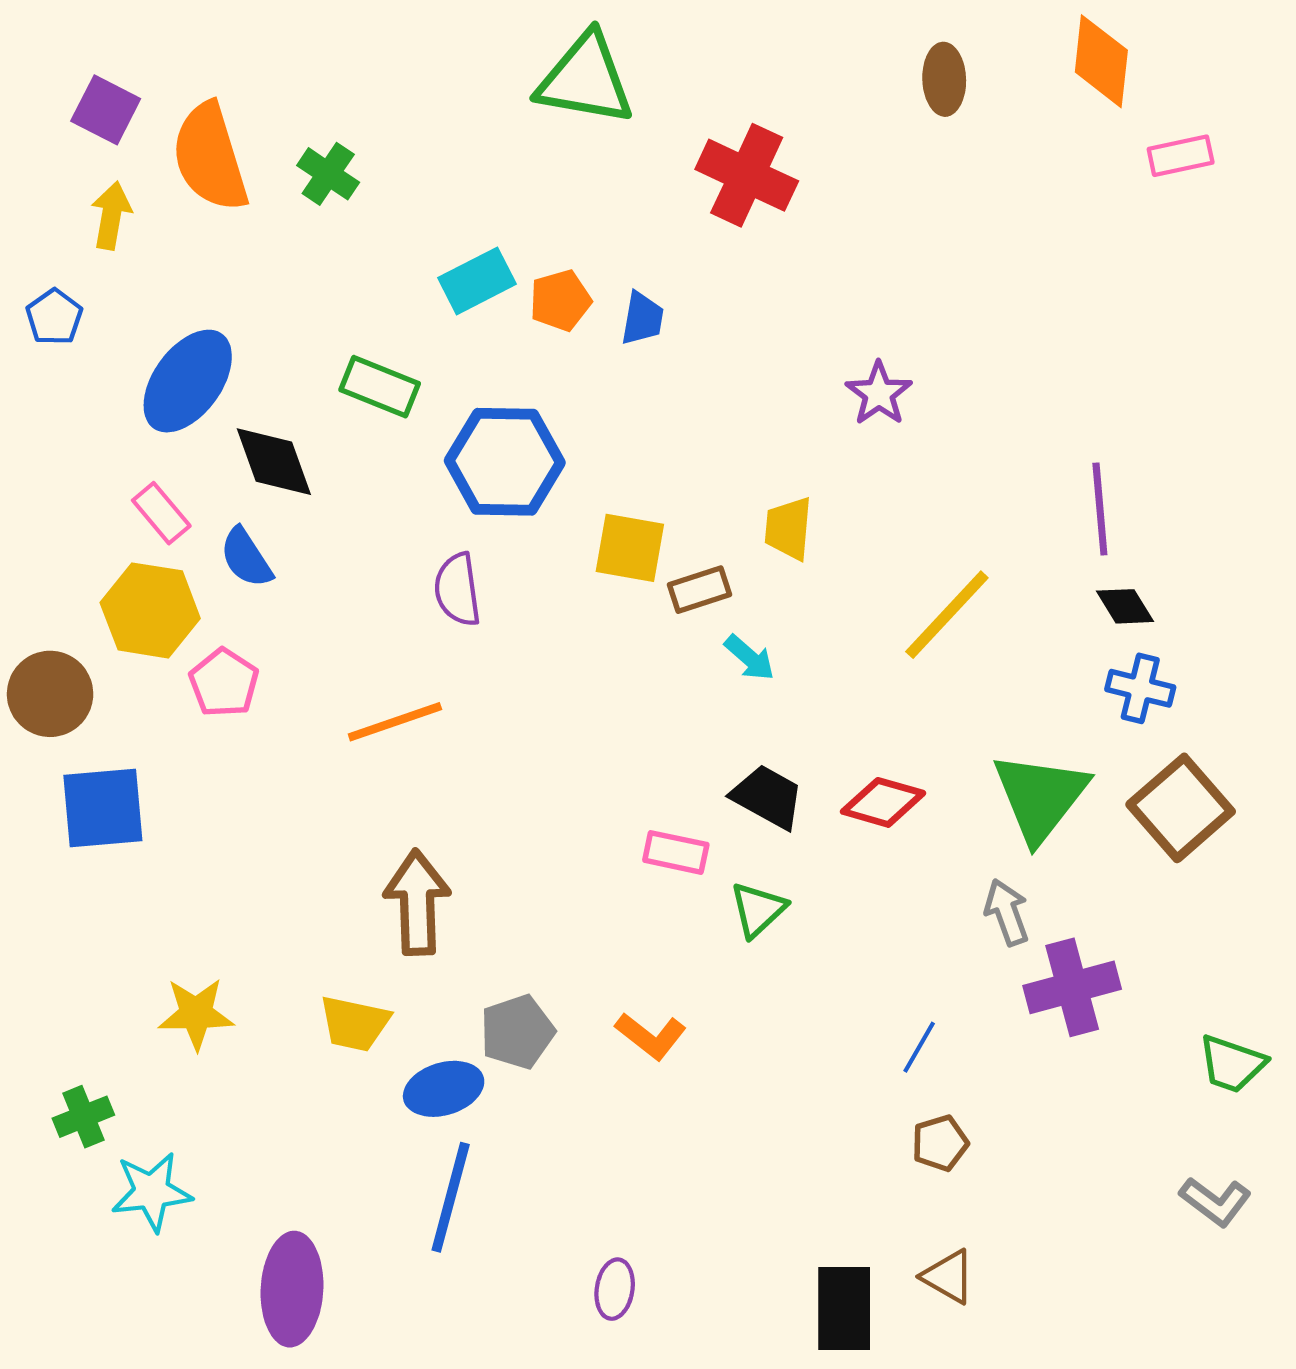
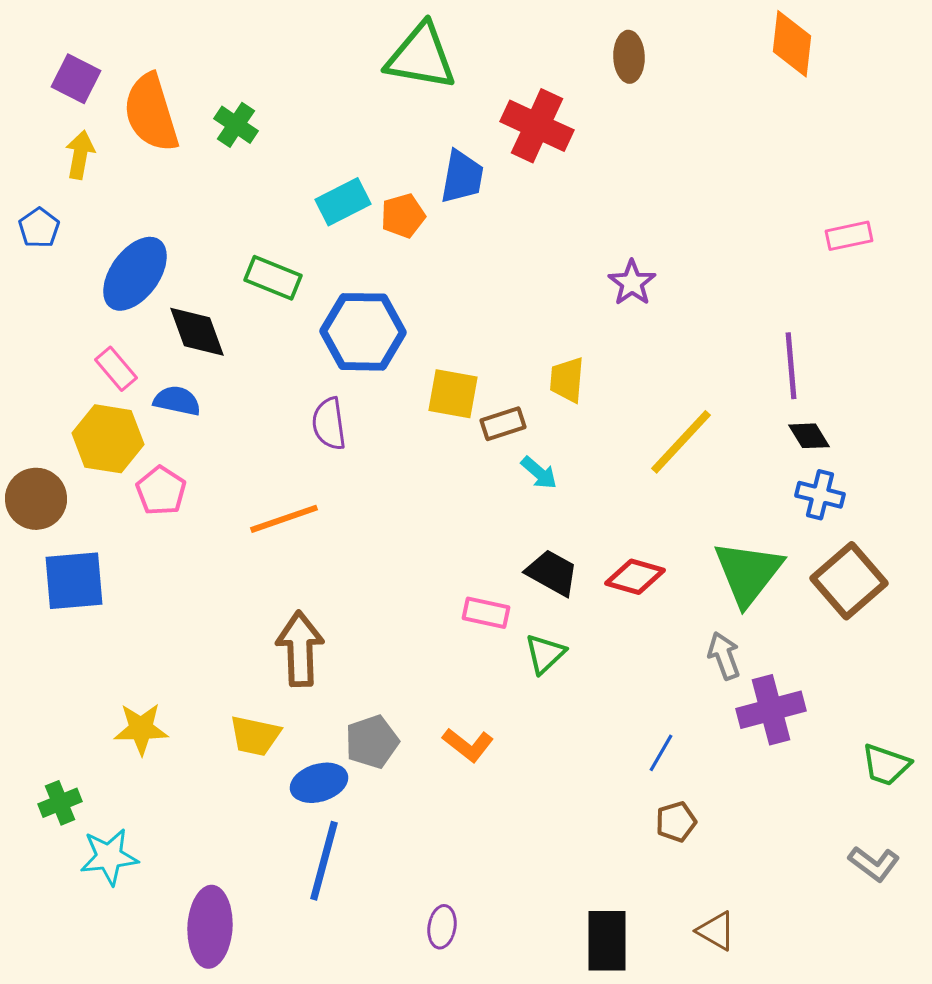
brown ellipse: (944, 79) -> (629, 57), moved
pink rectangle: (1181, 156) -> (849, 236), moved
blue trapezoid: (642, 318) -> (462, 177), moved, size x1.4
blue semicircle: (246, 558) -> (177, 401), turned 135
brown triangle: (948, 1277) -> (716, 931), moved

